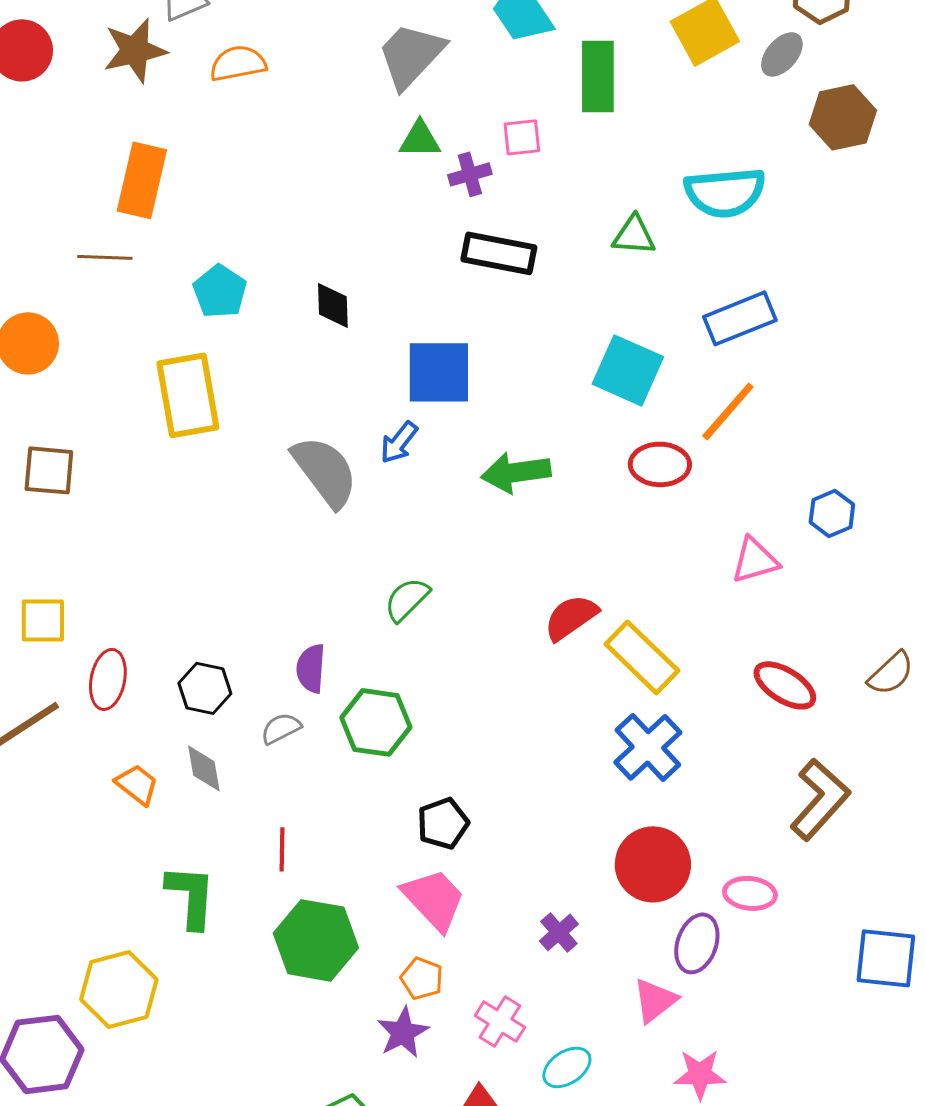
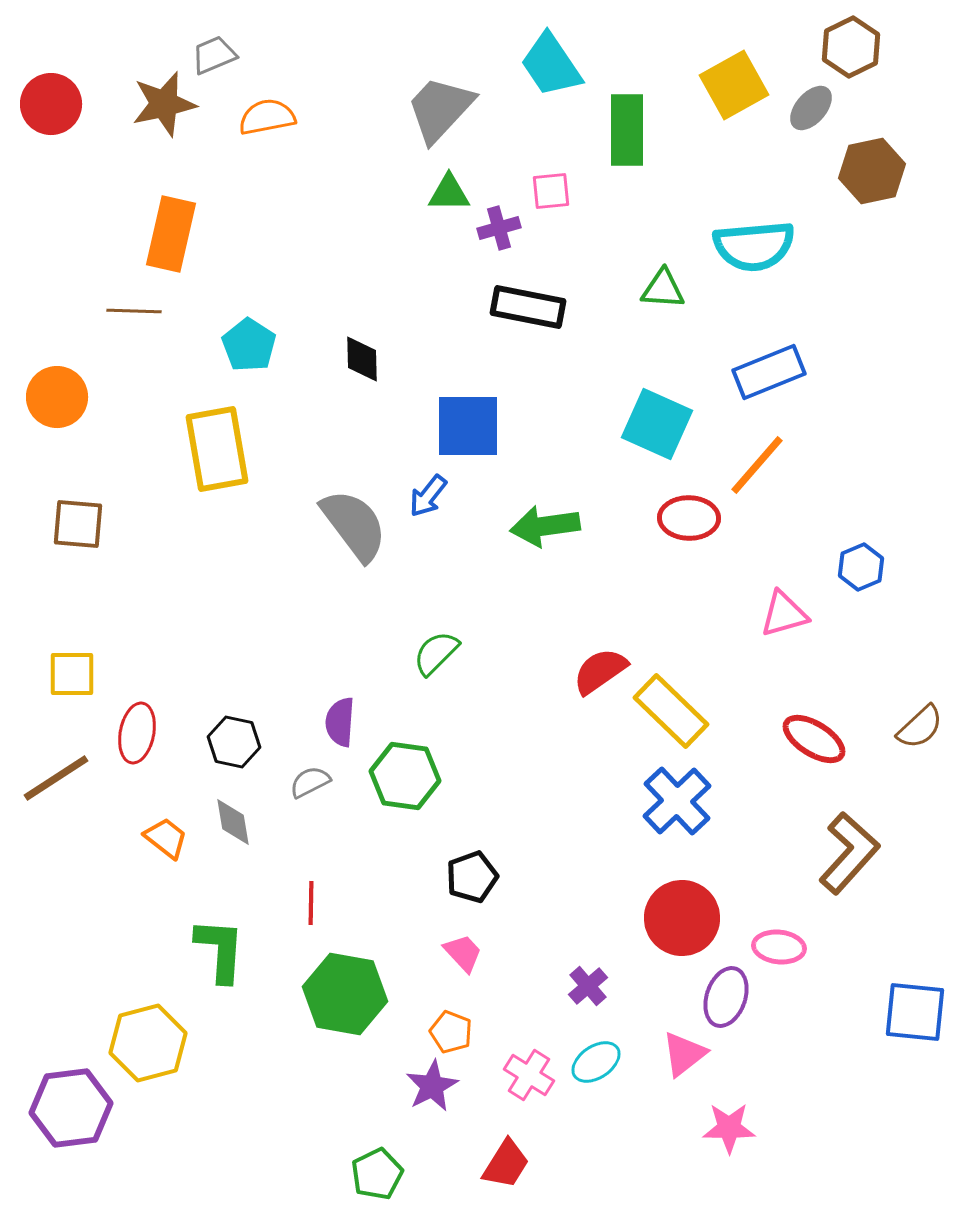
pink trapezoid: (434, 899) -> (463, 953), size x0.6
cyan ellipse: (567, 1067) -> (596, 1062), moved

